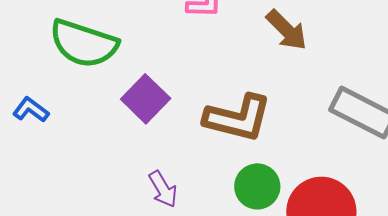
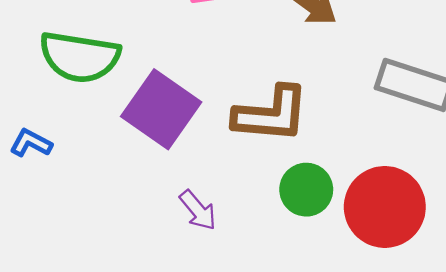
purple square: (146, 99) -> (161, 109), size x1.4

